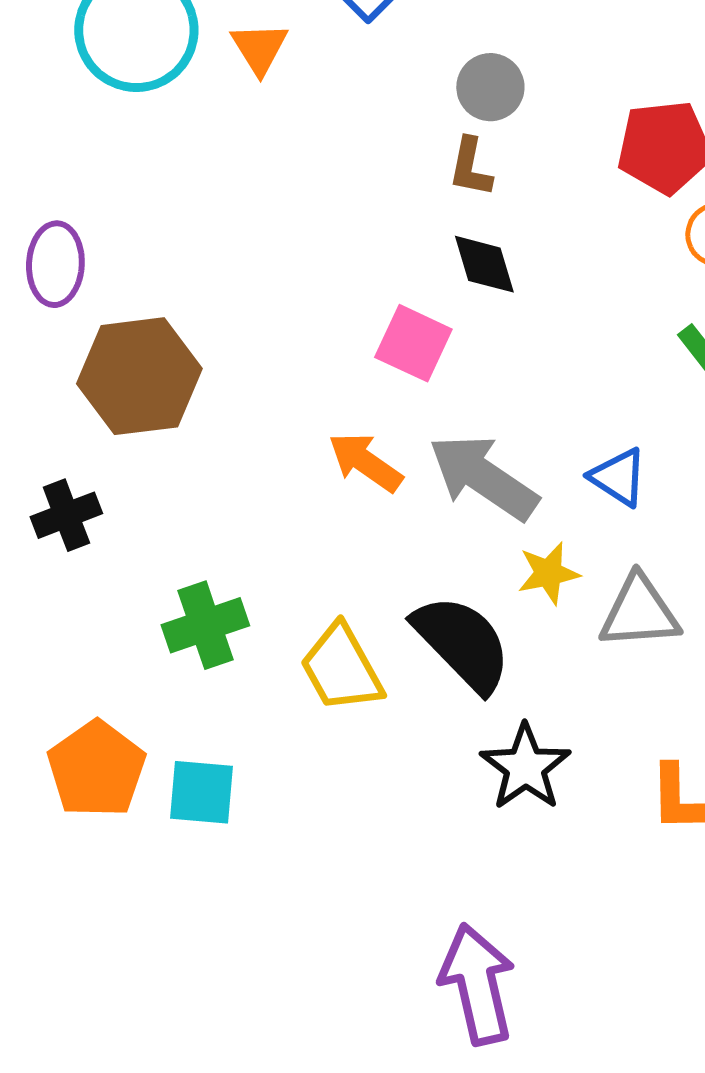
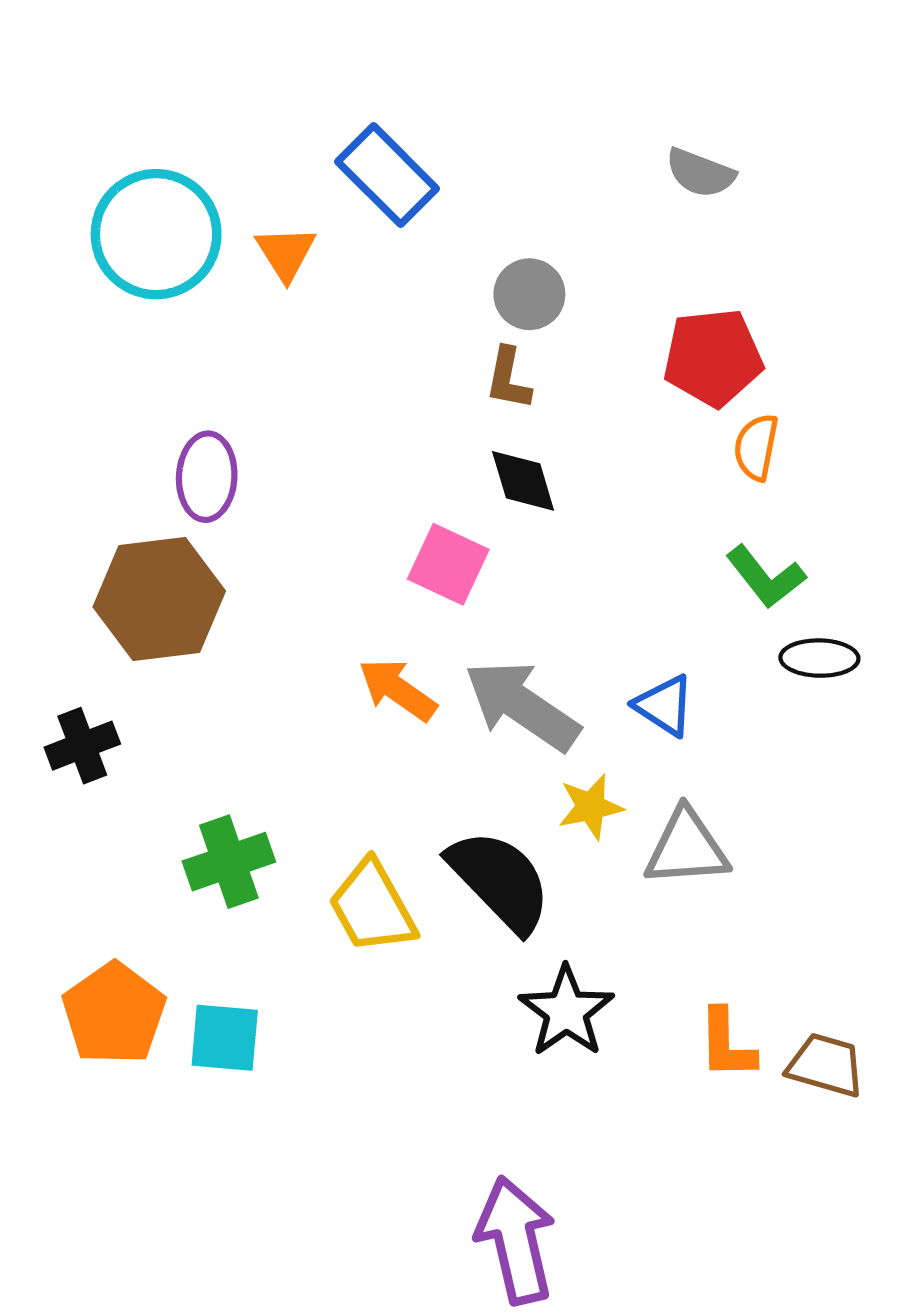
purple ellipse: (55, 264) -> (207, 477), moved

